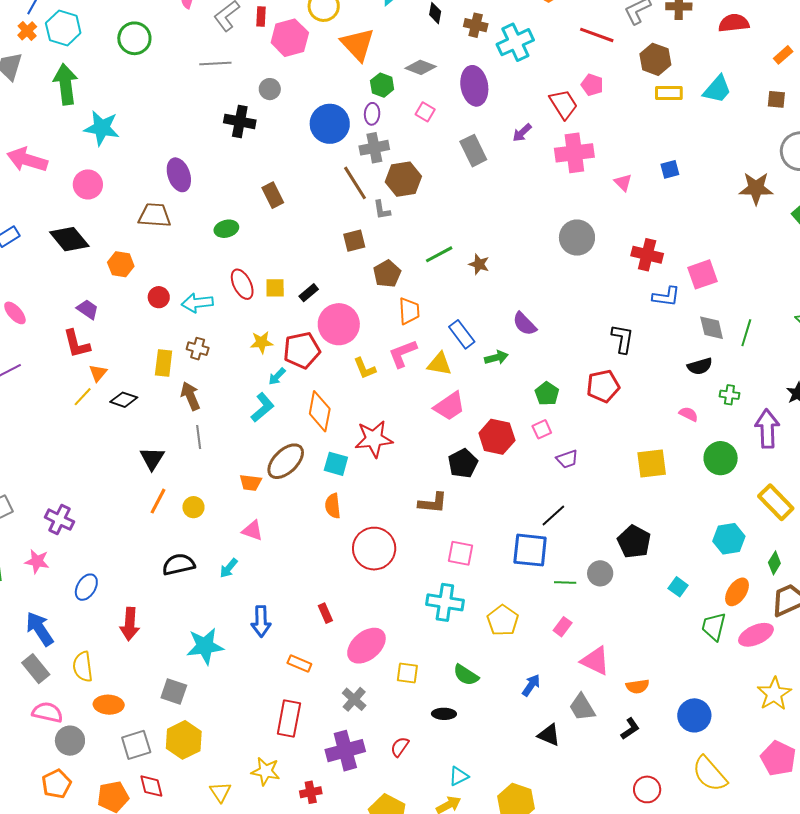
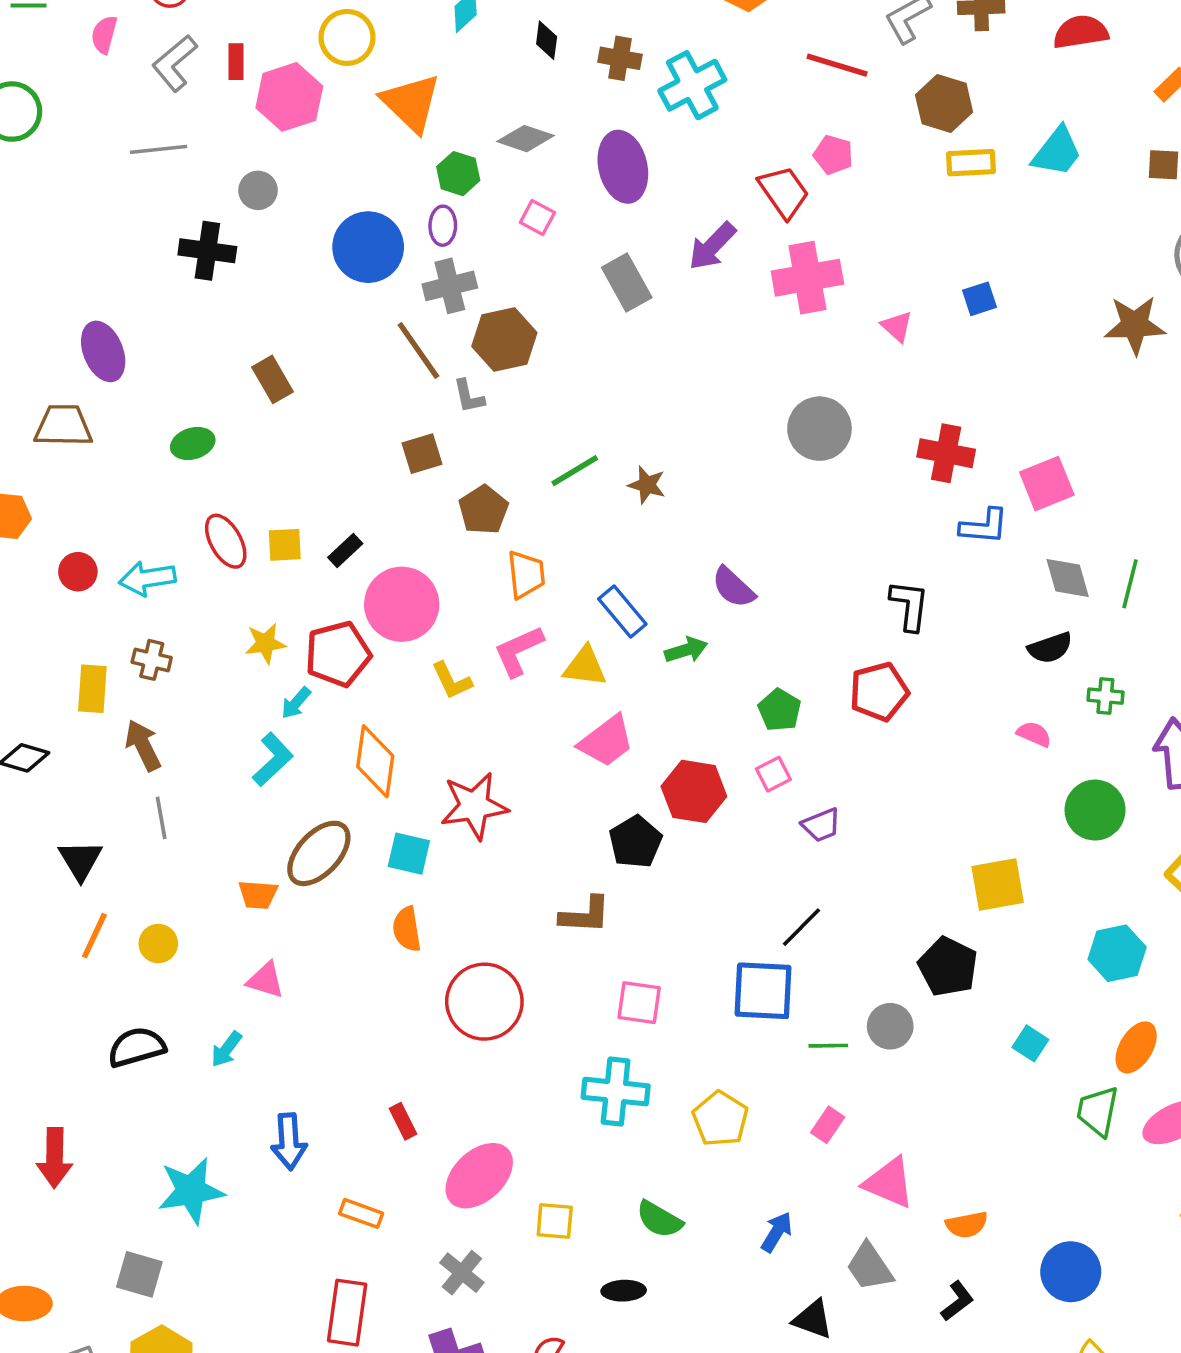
purple arrow: (522, 133) -> (712, 246), size x1.4
yellow square: (652, 464) -> (998, 885), moved

